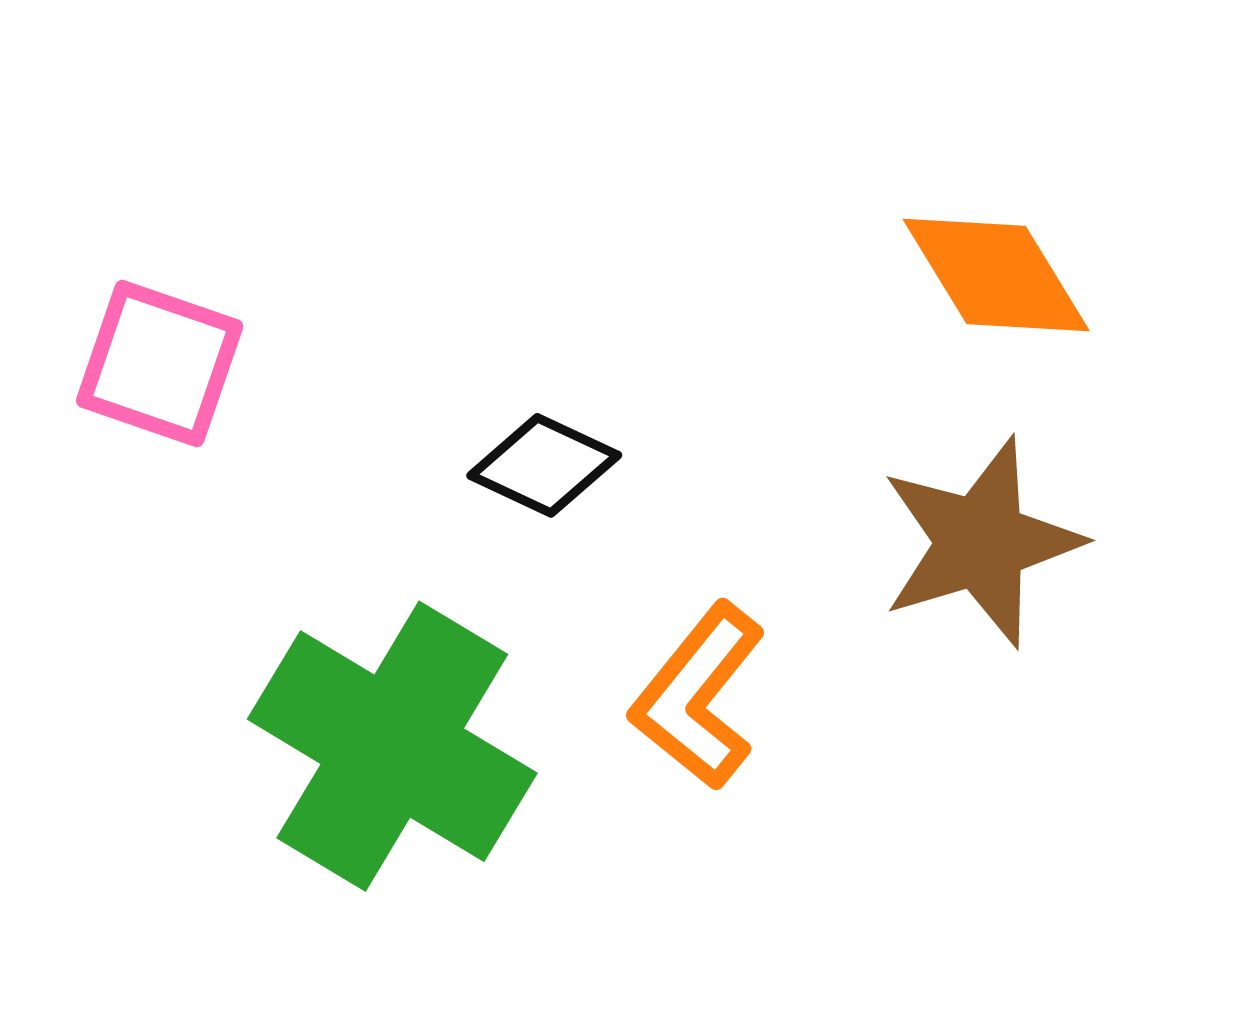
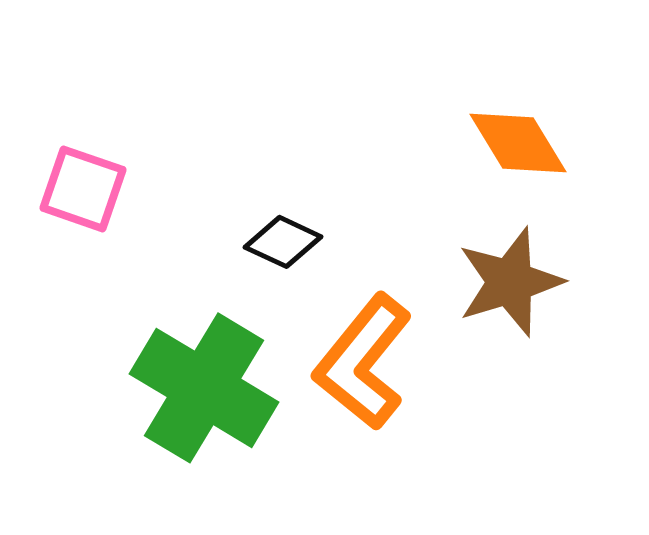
orange L-shape: (698, 696) -> (363, 362), size x1.4

